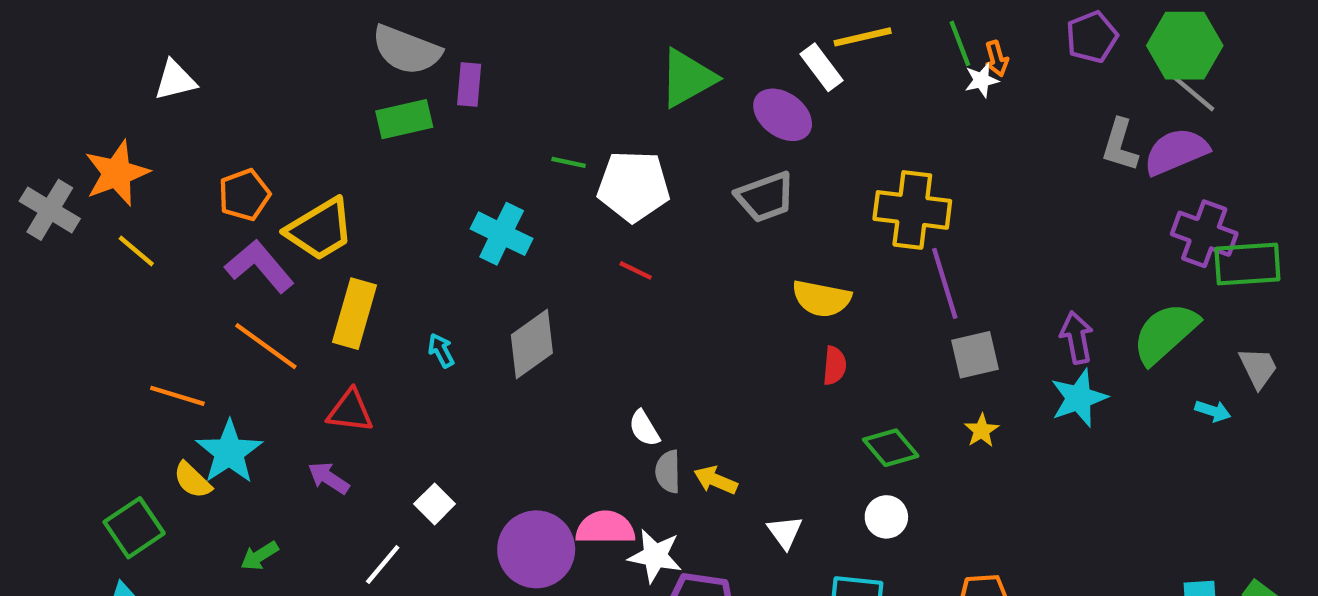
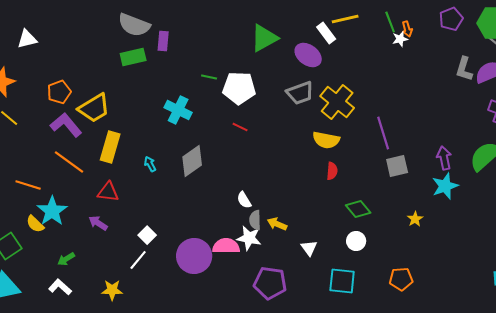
yellow cross: (912, 210) -> (337, 102), moved, turned 32
yellow star: (982, 430) -> (415, 219), moved
white star: (655, 556) -> (249, 238), moved
white line: (383, 564) -> (138, 260), moved

